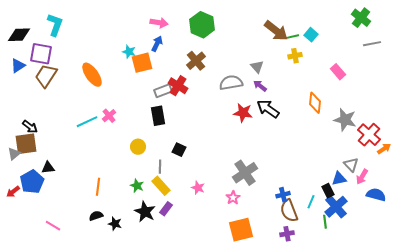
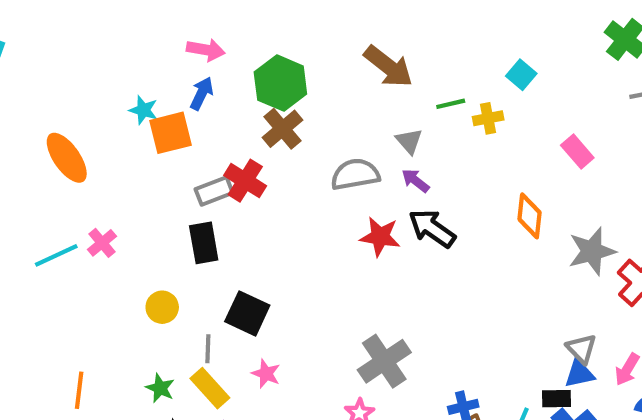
green hexagon: (202, 25) -> (280, 83), moved
brown arrow: (276, 31) -> (388, 66), moved
green line: (292, 37) -> (451, 104), moved
gray star: (345, 120) -> (592, 251), turned -30
black square: (179, 150) -> (247, 313), size x1.5
gray triangle: (351, 165) -> (581, 349), moved
pink star: (198, 188) -> (266, 374), moved
black rectangle: (328, 191) -> (557, 399), turned -64

